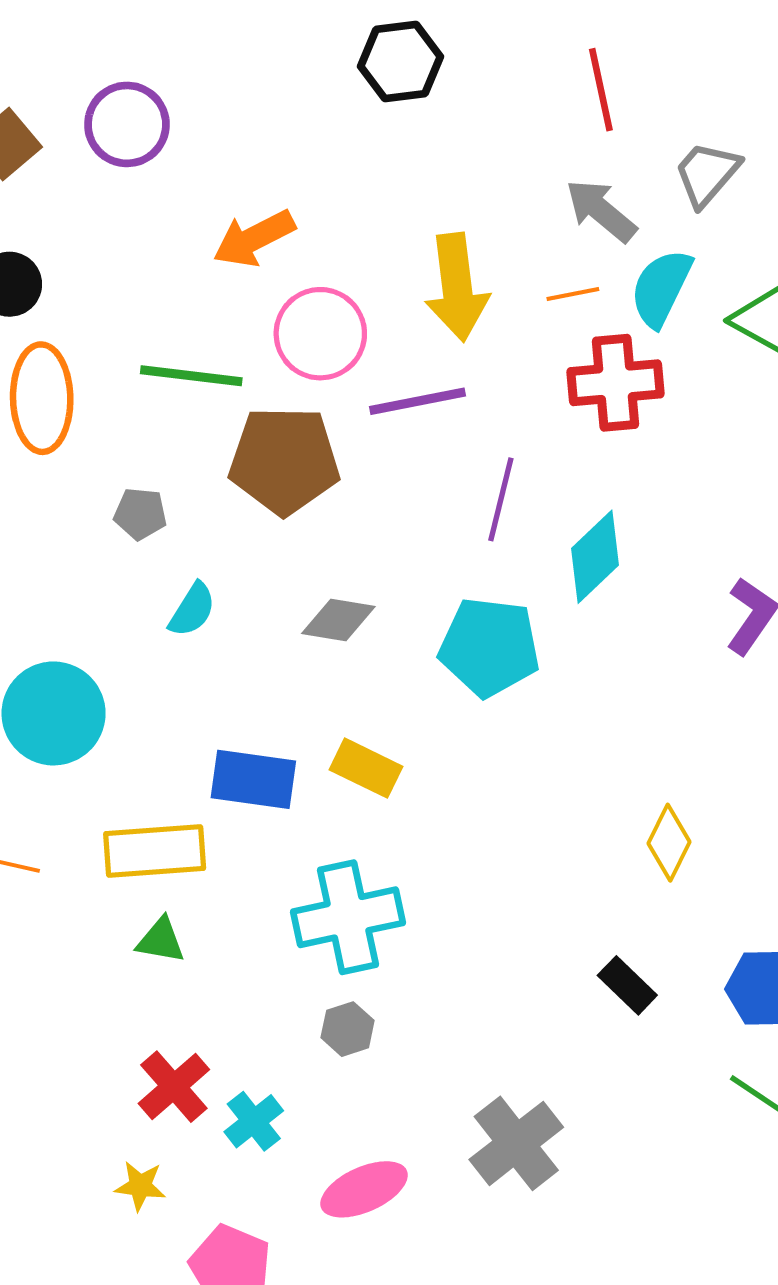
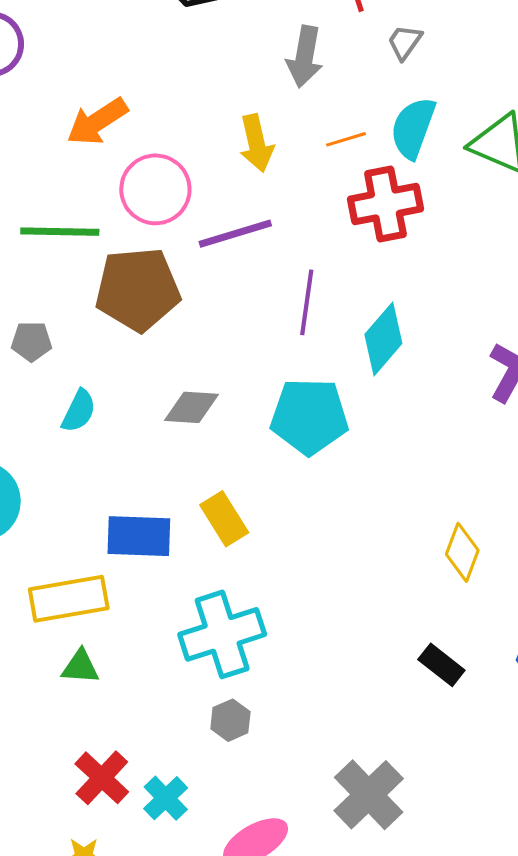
gray trapezoid: (707, 174) -> (405, 42), moved, size x0.7
gray arrow: (601, 211) -> (305, 57), moved, turned -114
yellow arrow: (457, 287) -> (256, 143), size x0.7
yellow rectangle: (366, 768) -> (224, 519), turned 38

